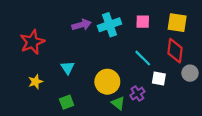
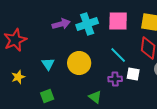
pink square: (143, 22) -> (118, 21), size x1.5
yellow circle: (107, 82) -> (79, 63), moved
purple cross: (137, 94) -> (115, 79), moved, turned 32

